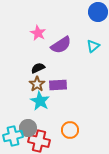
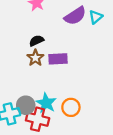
purple semicircle: (61, 45) -> (75, 16), moved
cyan star: (40, 101) -> (46, 103), moved

